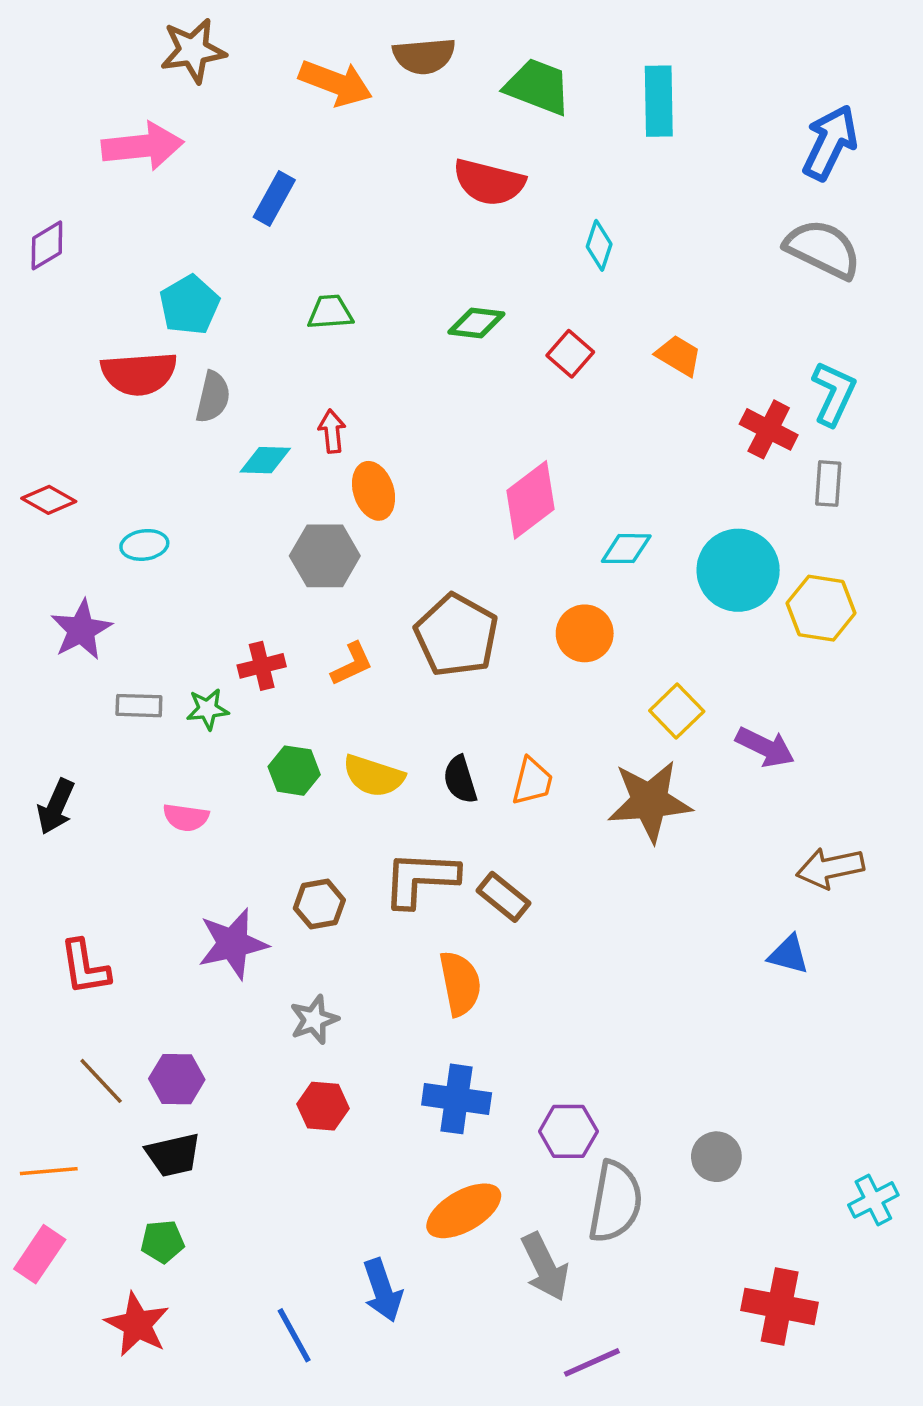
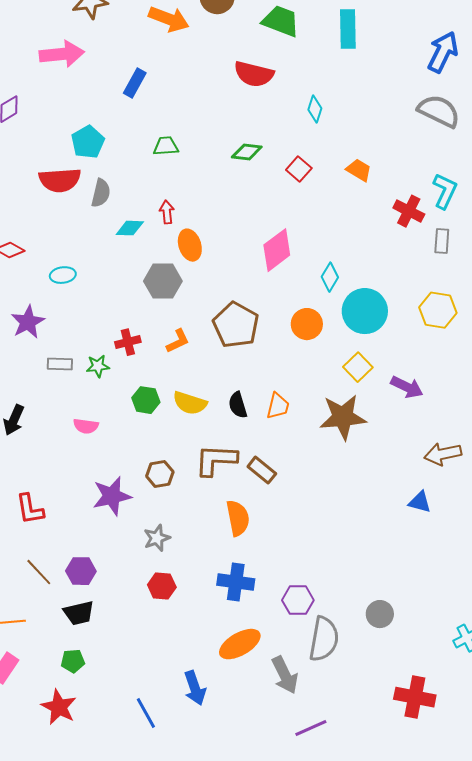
cyan diamond: (626, 549) -> (330, 277), turned -60
cyan circle: (738, 570) -> (365, 311), moved

